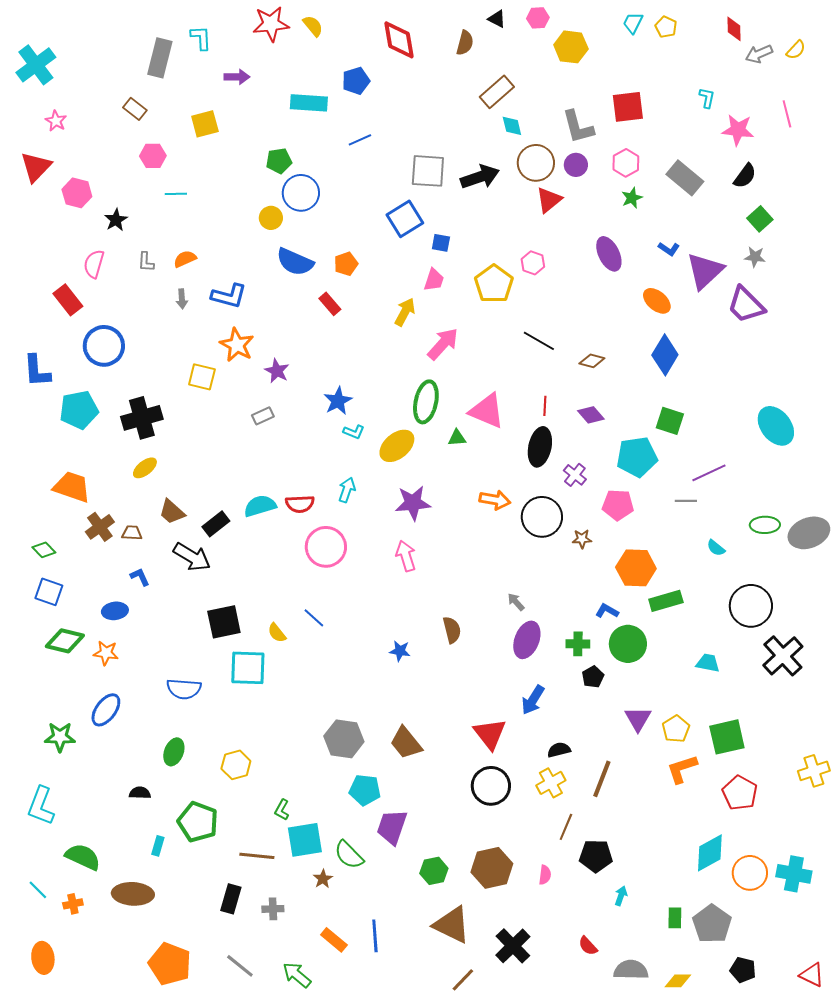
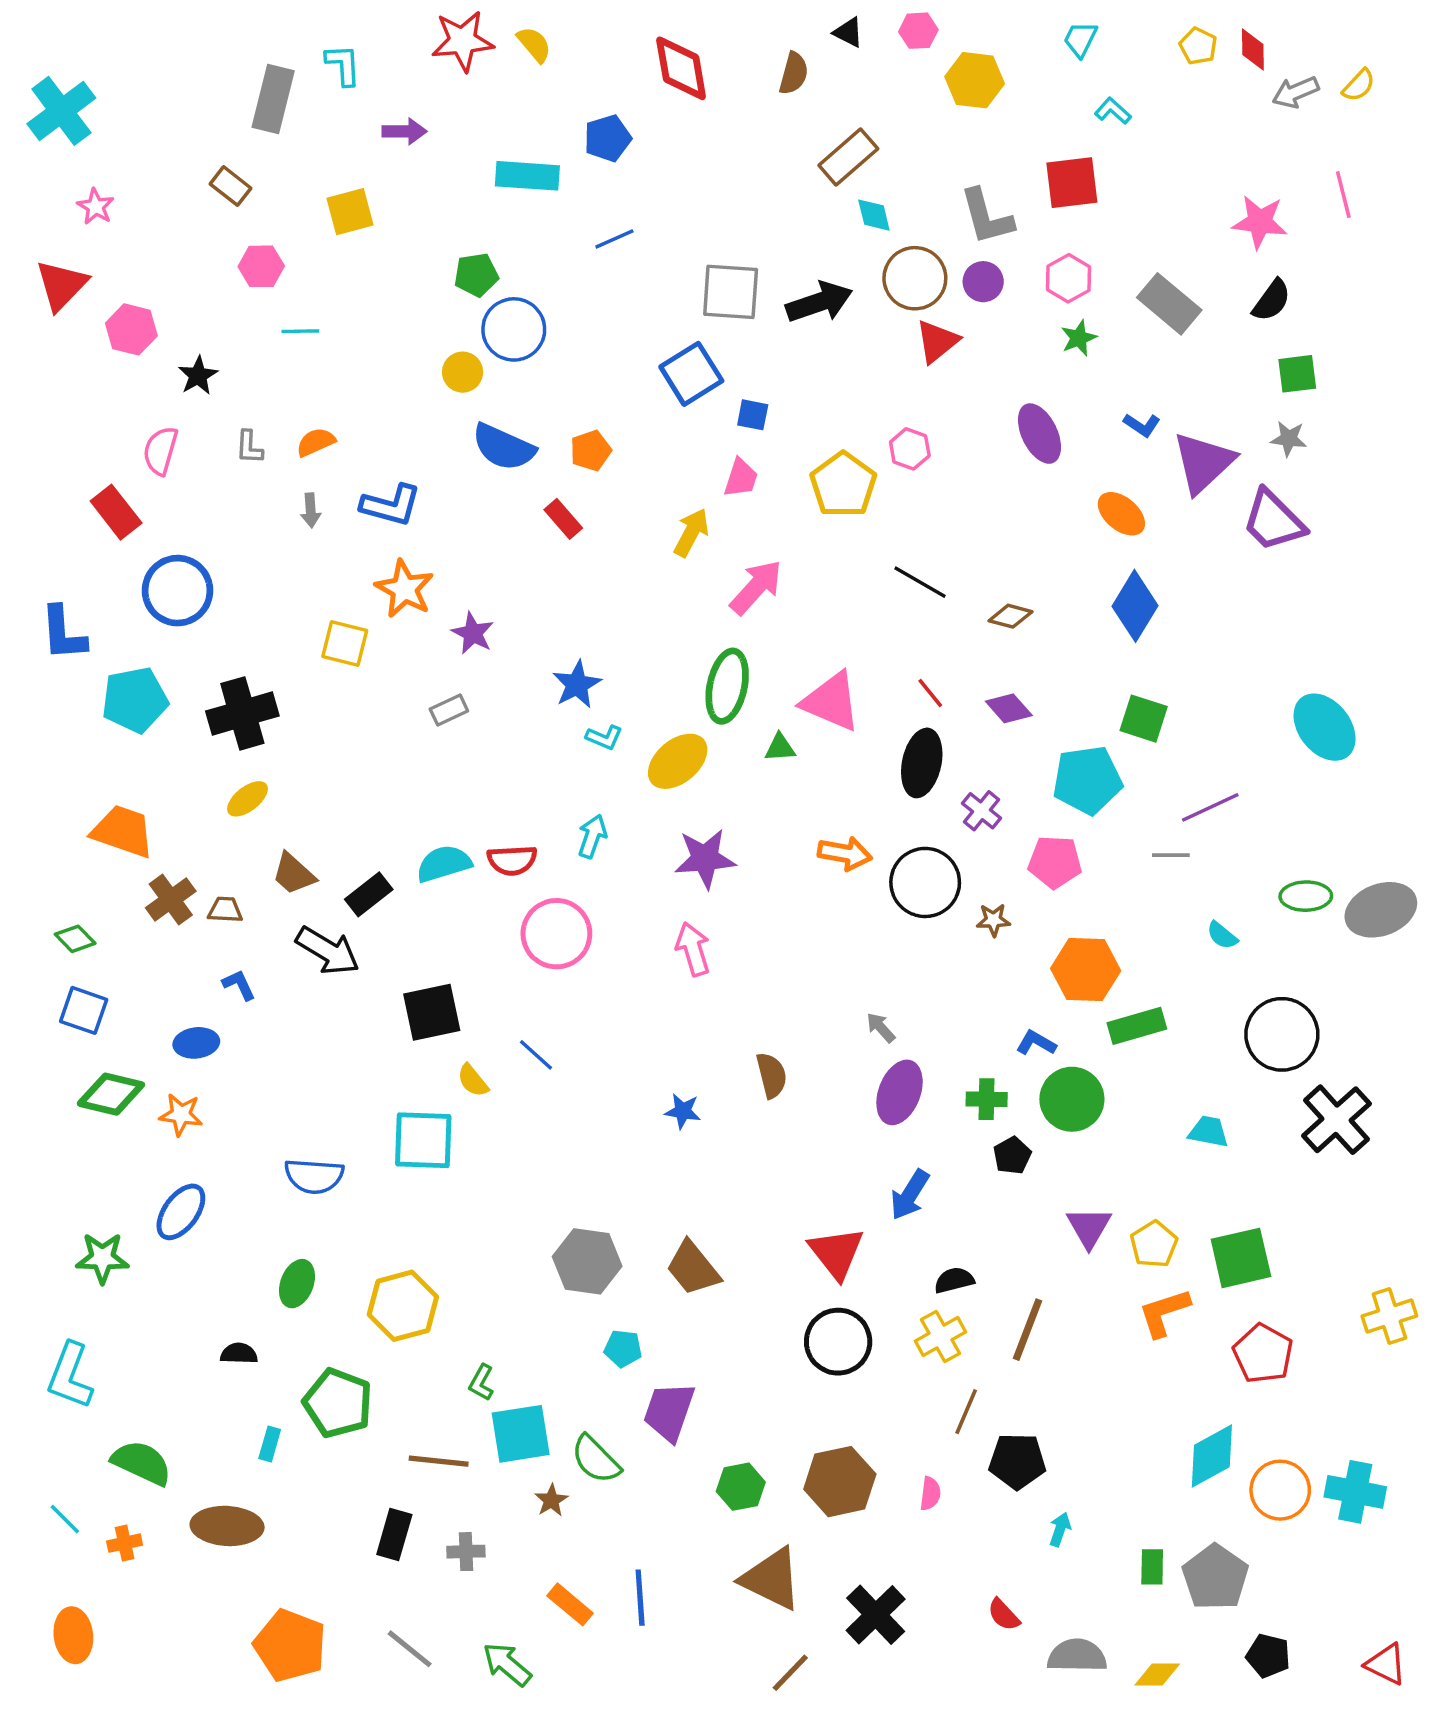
yellow pentagon: (666, 27) -> (1198, 46), moved
cyan L-shape: (707, 98) -> (1113, 111), moved, turned -60
green square: (760, 219) -> (1297, 374), turned 35
red line: (545, 406) -> (930, 693), turned -42
black square: (224, 622) -> (432, 1012), moved
yellow hexagon: (236, 765) -> (403, 1306), size x1.4
cyan pentagon: (365, 790) -> (623, 1348), size x0.7

